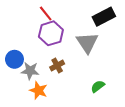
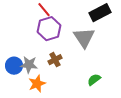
blue circle: (14, 59) -> (14, 66), moved
orange star: (38, 90) -> (37, 84), turned 30

